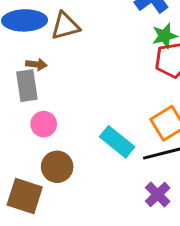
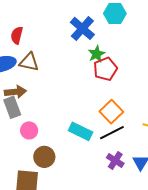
brown triangle: (65, 26) -> (29, 62), turned 40
brown arrow: (36, 64) -> (15, 92), size x1.5

